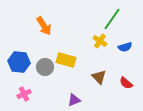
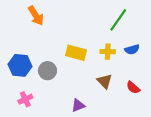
orange arrow: (44, 26) -> (36, 16), moved
yellow cross: (100, 41) -> (108, 52), moved, turned -32
yellow rectangle: (66, 60) -> (76, 53), moved

